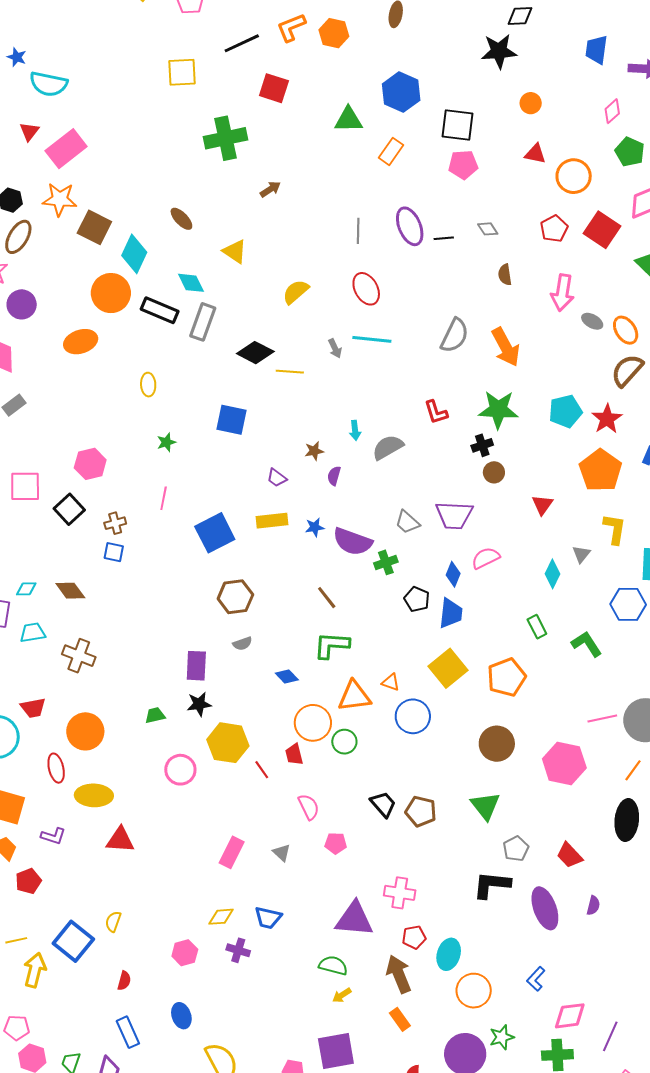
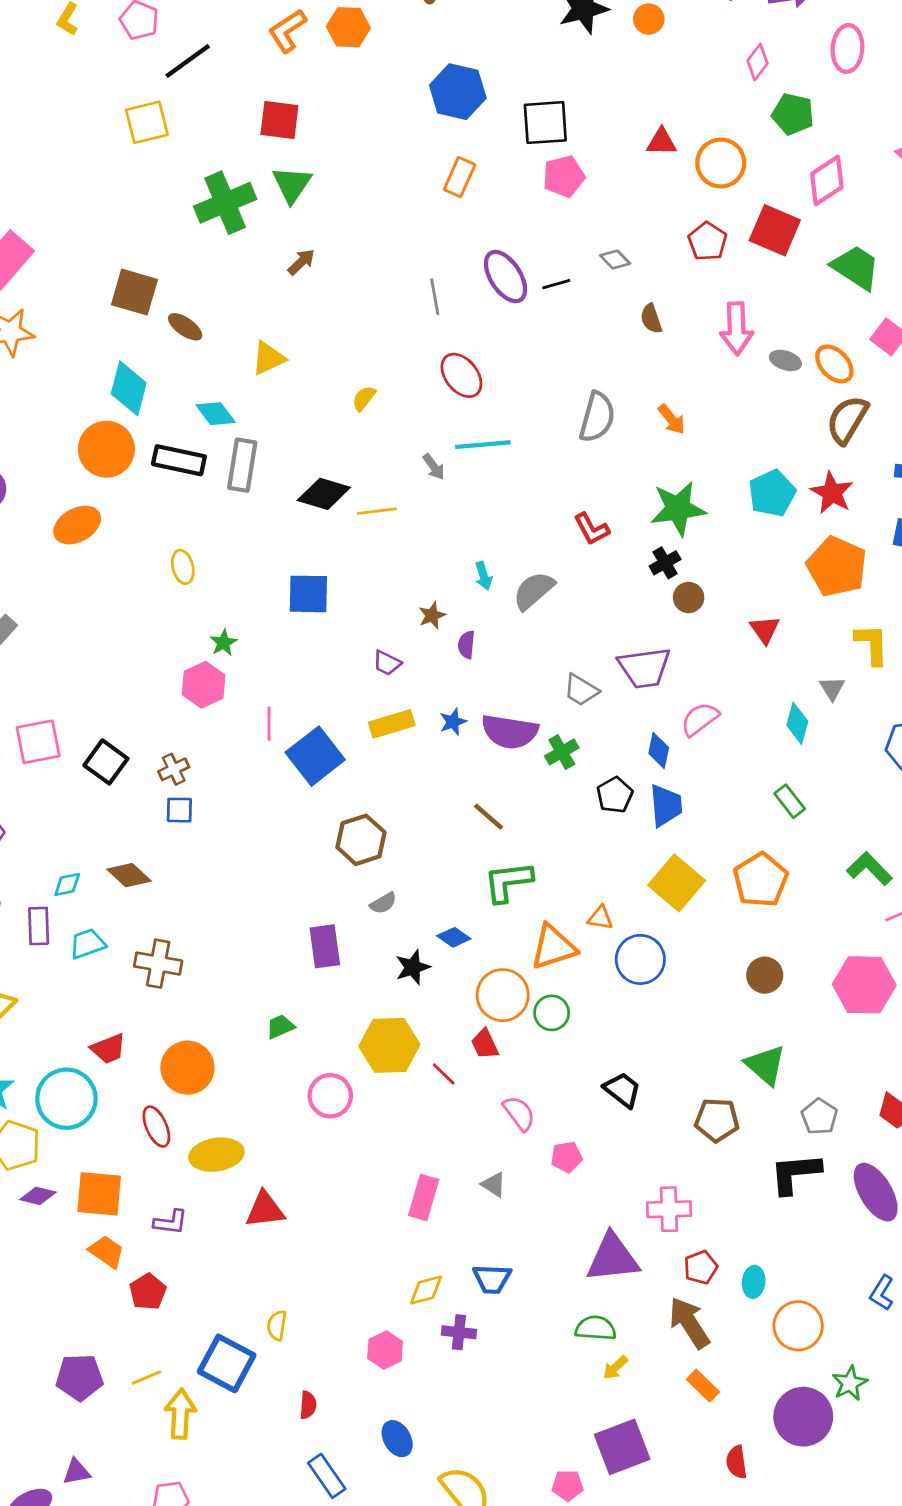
black line: (242, 43) -> (188, 61), moved
orange circle: (531, 103) -> (649, 19), moved
green triangle: (349, 120) -> (292, 184), moved, turned -44
brown square: (94, 227) -> (134, 292), moved
yellow triangle: (235, 251) -> (268, 358), turned -48
yellow semicircle: (296, 292) -> (364, 398), size x0.7
orange arrow: (506, 347) -> (672, 419), size x0.6
pink hexagon: (90, 464) -> (204, 685), moved
pink line: (164, 498) -> (269, 724), moved
black pentagon: (417, 599) -> (615, 795), turned 30
green L-shape: (587, 644) -> (869, 869), moved
black star: (199, 704) -> (413, 967), moved
brown circle: (497, 744) -> (765, 975), size x0.7
brown pentagon: (421, 811) -> (717, 1120), moved
cyan ellipse: (449, 954) -> (754, 1282), size x0.7

